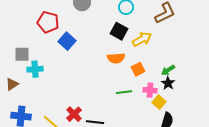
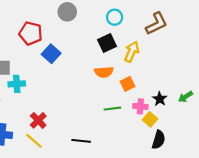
black square: (119, 31) -> (107, 43), turned 36
yellow arrow: (142, 39) -> (132, 52), turned -36
green arrow: (168, 70) -> (185, 97), moved
red cross: (74, 114) -> (38, 120), moved

